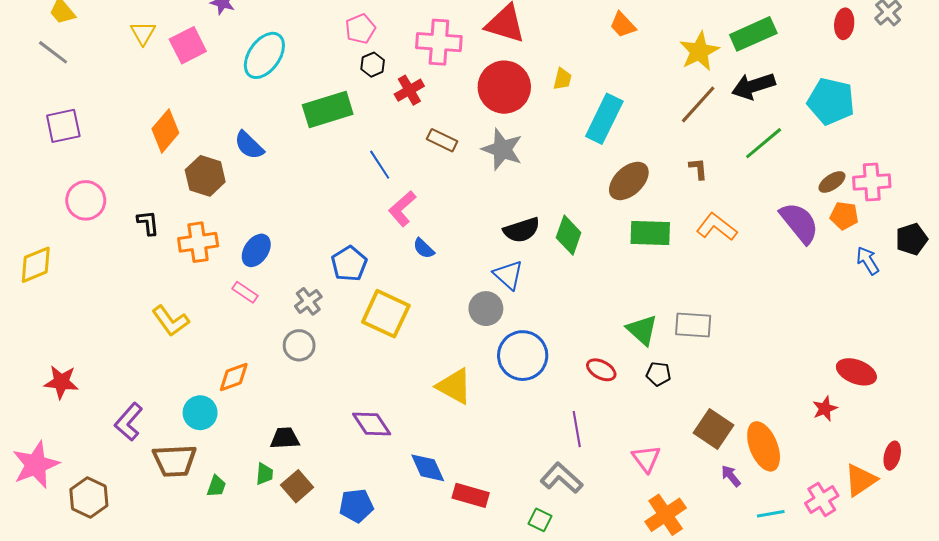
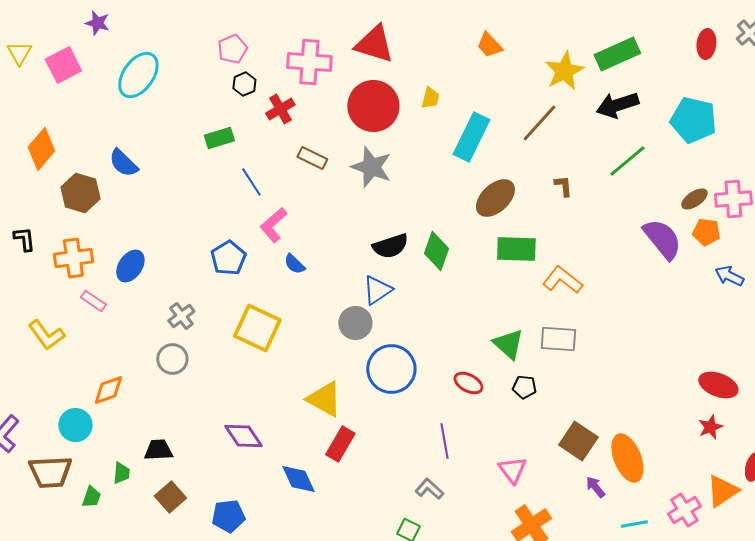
brown line: (698, 104) -> (539, 123), moved
green rectangle: (328, 110) -> (219, 138), moved, size x0.6
orange L-shape: (717, 227) -> (562, 280), moved
blue arrow: (868, 261) -> (729, 276), turned -32
blue pentagon: (349, 264) -> (228, 258), moved
blue triangle: (508, 275) -> (377, 290), turned 44
pink rectangle: (245, 292) -> (93, 301), moved
red star: (825, 409) -> (710, 427), moved
green trapezoid: (264, 474) -> (121, 473), moved
gray L-shape: (561, 478) -> (429, 489), size x0.7
red rectangle: (471, 495) -> (340, 444), moved, turned -76

